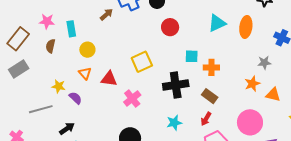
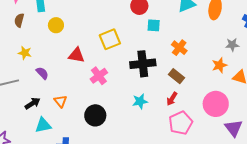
cyan square: (192, 56) -> (154, 25), moved
orange cross: (211, 67) -> (179, 48), turned 35
orange triangle: (85, 73) -> (60, 101), moved
yellow star: (59, 86) -> (25, 53), moved

